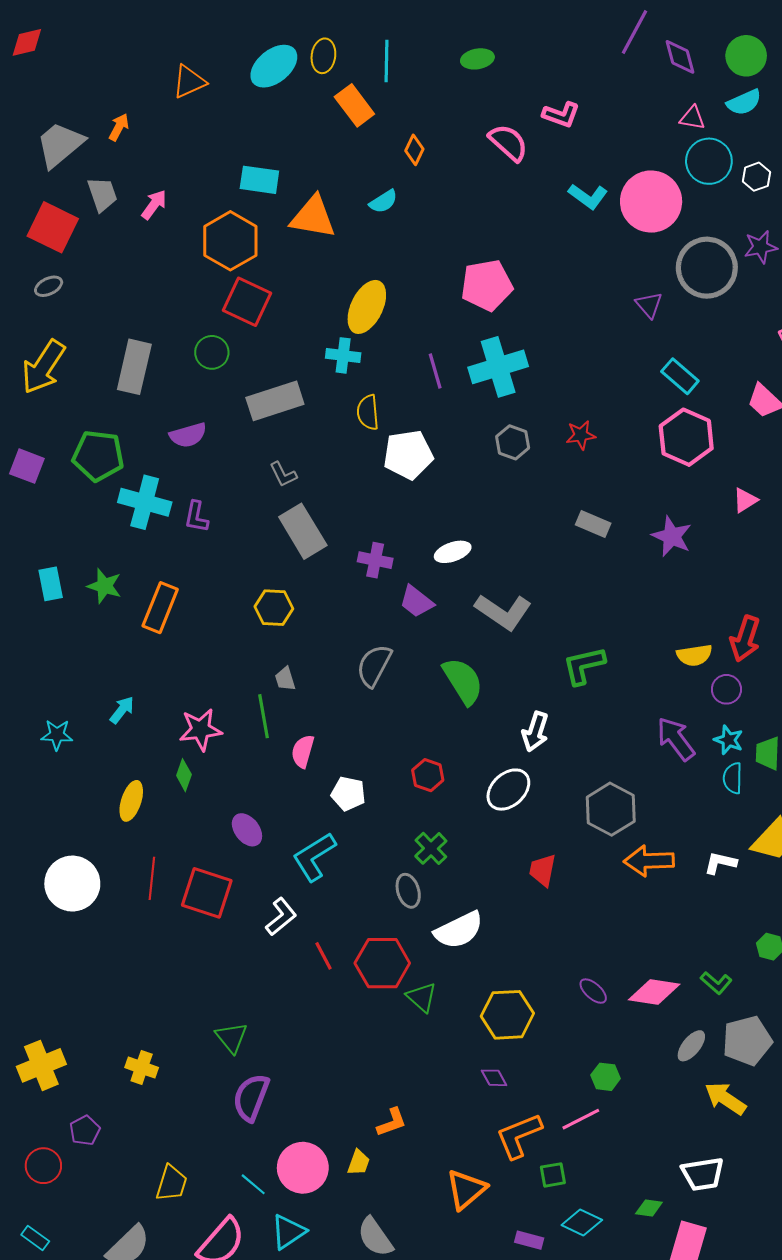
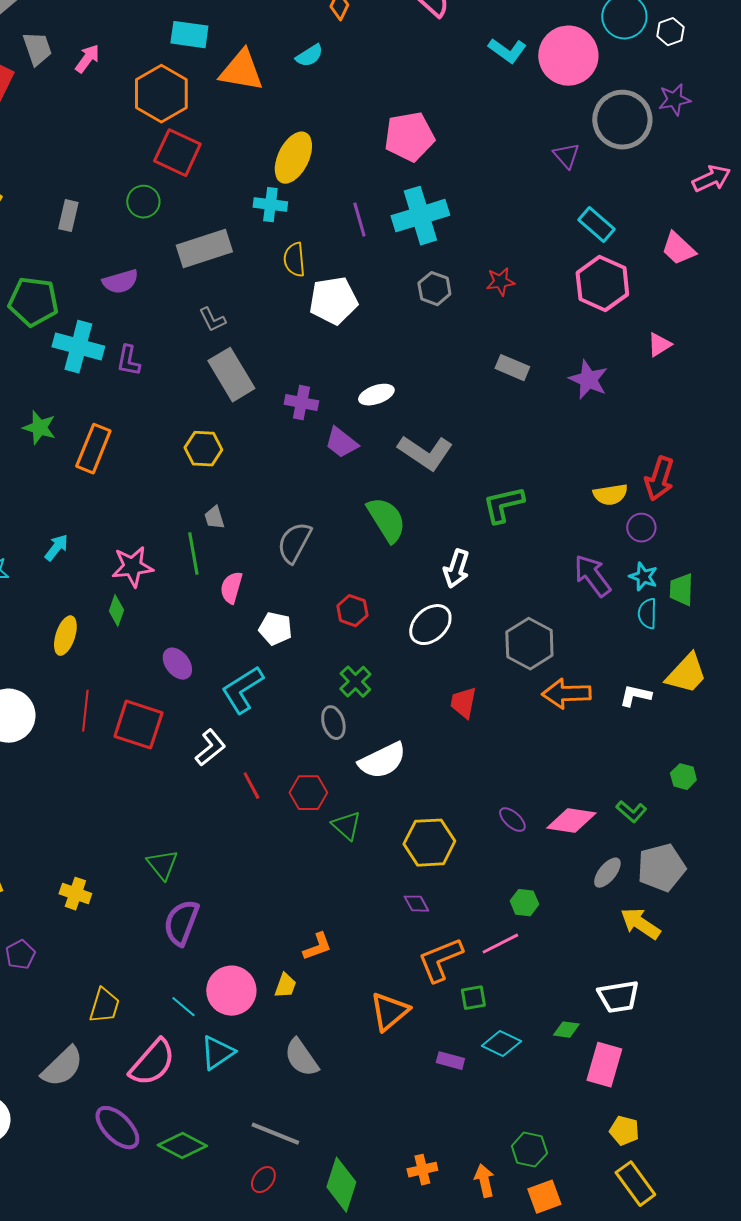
gray rectangle: (134, 367) -> (68, 216), size x0.6
gray semicircle: (374, 666) -> (294, 543), moved
red hexagon: (382, 963) -> (308, 793), size x0.7

